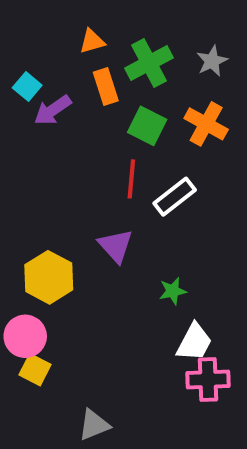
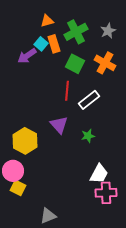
cyan square: (27, 87) -> (41, 44), moved
green star: (173, 291) -> (88, 136), moved

